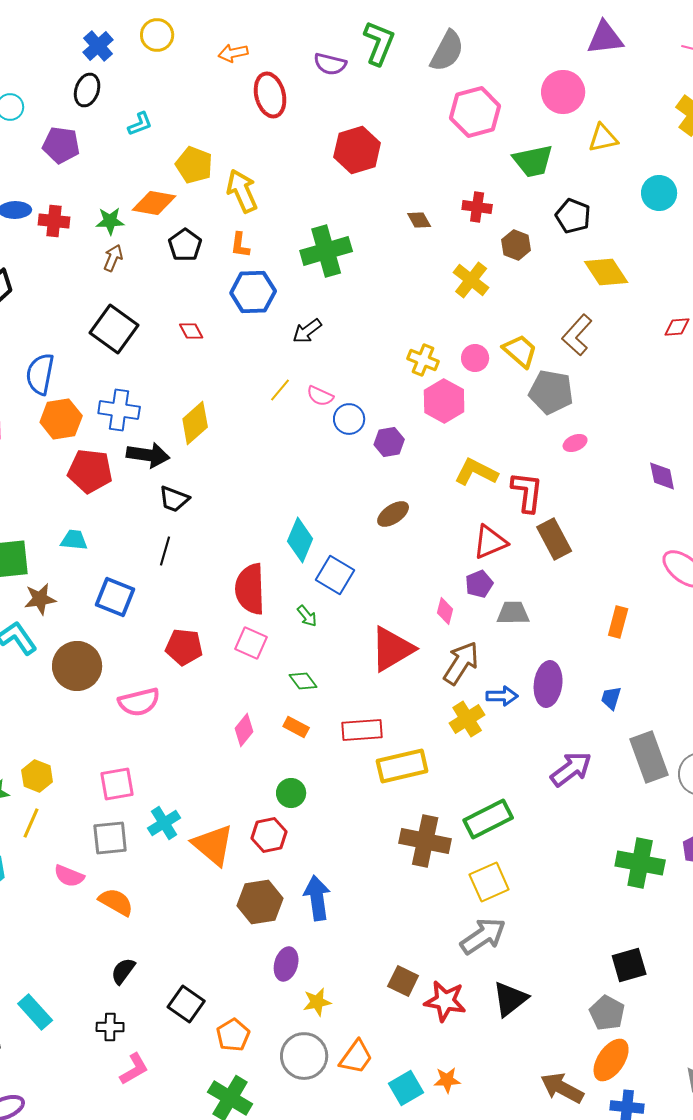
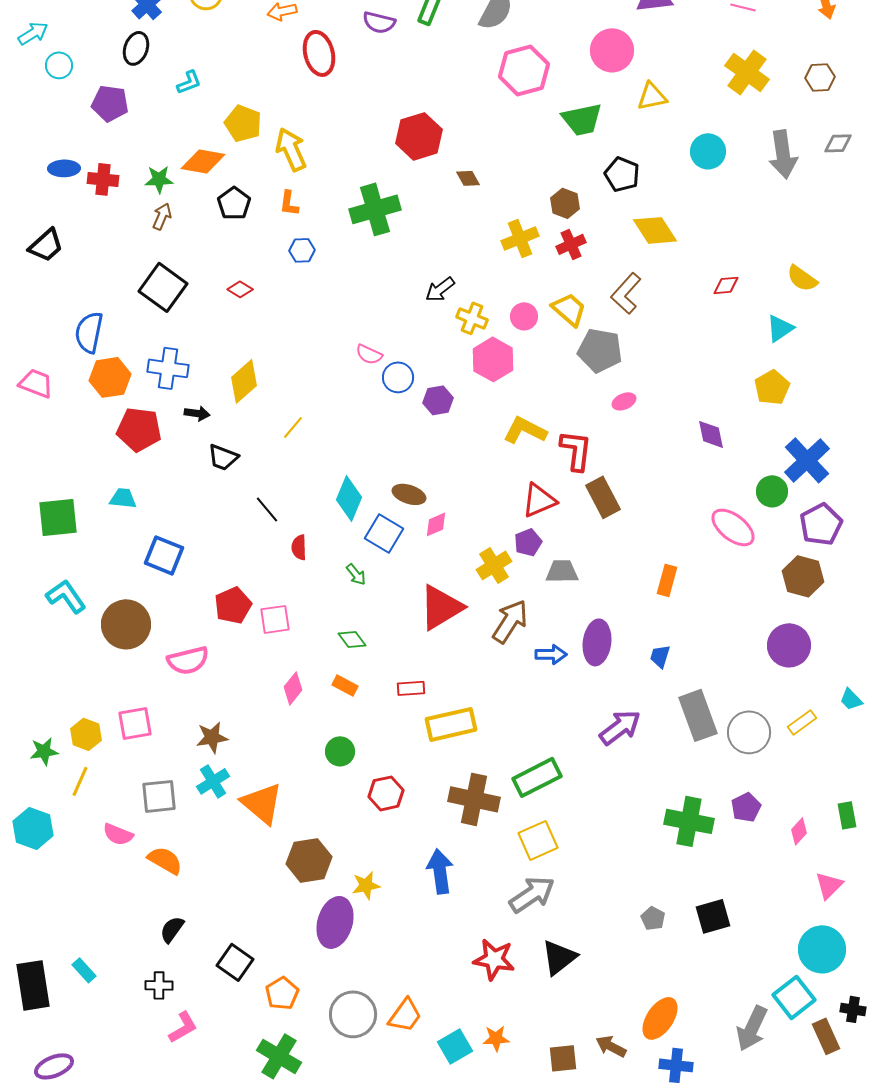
red hexagon: (357, 150) -> (419, 136), moved
red cross: (477, 207) -> (571, 244), moved, turned -32
yellow cross: (471, 280) -> (520, 238), turned 30
blue hexagon: (253, 292) -> (302, 250), size x0.6
red diamond: (191, 331) -> (240, 289), turned -30
black arrow: (307, 331) -> (440, 289), moved
yellow line: (280, 390) -> (293, 427), moved
black arrow: (148, 455) -> (197, 413), size x0.6
brown ellipse: (393, 514) -> (409, 494), moved, turned 52
black line: (165, 551) -> (267, 509), moved, turned -56
red semicircle: (250, 589) -> (299, 547), size x0.5
brown star: (40, 599) -> (212, 737), moved
pink diamond: (445, 611) -> (436, 524), moved, turned 52
pink square: (251, 643) -> (275, 619), moved, turned -32
red pentagon: (184, 647) -> (233, 605), turned -30
yellow cross: (467, 719) -> (494, 565), moved
red rectangle: (362, 730) -> (411, 688), size x0.7
pink square: (117, 784) -> (135, 723), moved
red hexagon: (269, 835) -> (386, 793), moved
blue arrow: (317, 898) -> (440, 871), moved
purple ellipse: (286, 964) -> (335, 922), size x1.5
black square: (629, 965) -> (713, 916), moved
brown square: (403, 981) -> (563, 1058), moved, turned -32
yellow star: (317, 1002) -> (366, 885), moved
cyan rectangle: (35, 1012) -> (84, 970), size x0.7
gray pentagon: (607, 1013) -> (653, 918), moved, size x0.7
brown arrow: (562, 1088) -> (611, 1046), size x0.7

